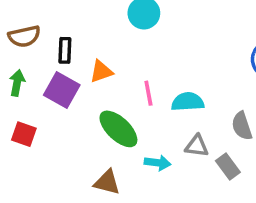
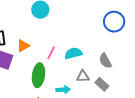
pink line: (148, 93) -> (51, 53), turned 48
green ellipse: (118, 129) -> (38, 75), turned 65

